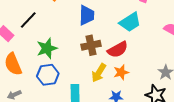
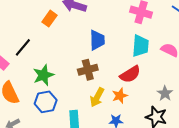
blue trapezoid: (87, 15) -> (97, 40), moved
cyan trapezoid: (130, 22) -> (140, 46), moved, turned -50
red semicircle: (118, 50) -> (130, 74), moved

